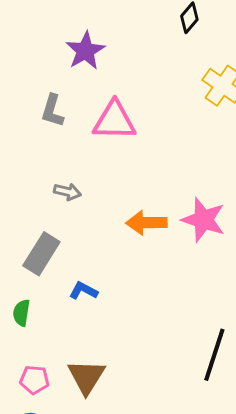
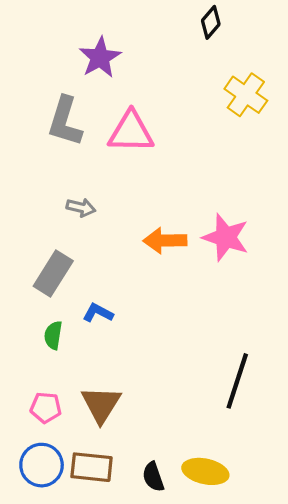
gray L-shape: (52, 111) -> (65, 121), size x1.4
green semicircle: (21, 313) -> (53, 335), moved

